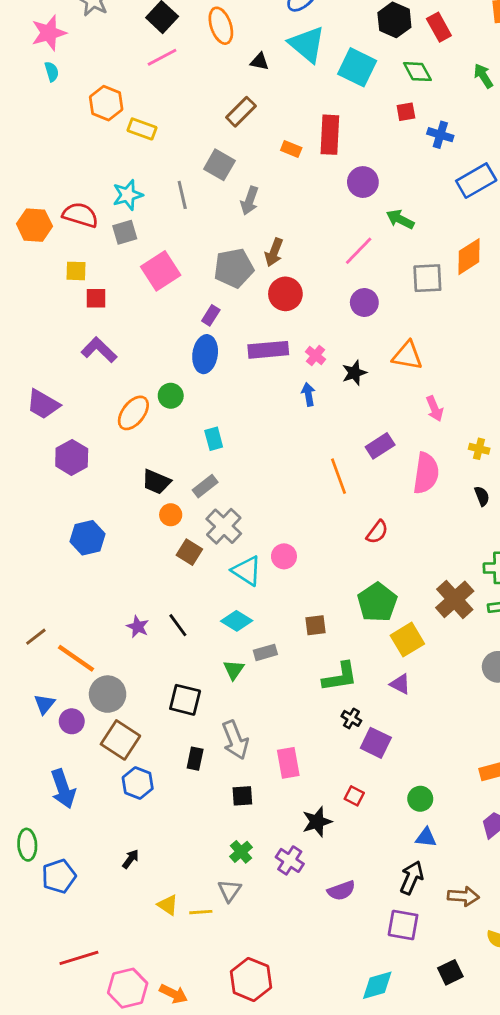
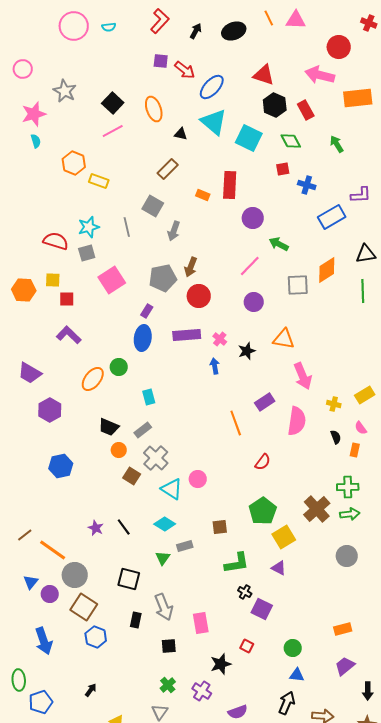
orange hexagon: (34, 225) -> (24, 290), moved
pink arrow: (435, 409) -> (303, 376), size x1.5

